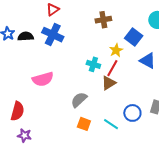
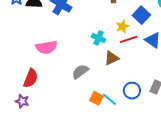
red line: (112, 68) -> (129, 39), moved, turned 36
red semicircle: (17, 111) -> (31, 78), moved
orange square: (84, 124) -> (96, 98), moved

